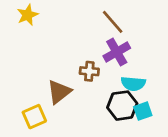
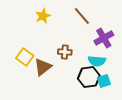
yellow star: (27, 15) -> (43, 16), moved
purple cross: (117, 52) -> (104, 38), moved
yellow square: (34, 117) -> (25, 57), moved, turned -30

